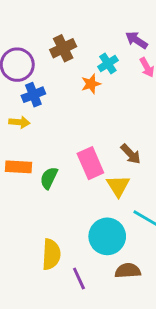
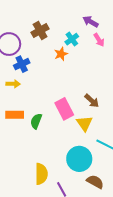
brown semicircle: (128, 271) -> (95, 182), turned 36

